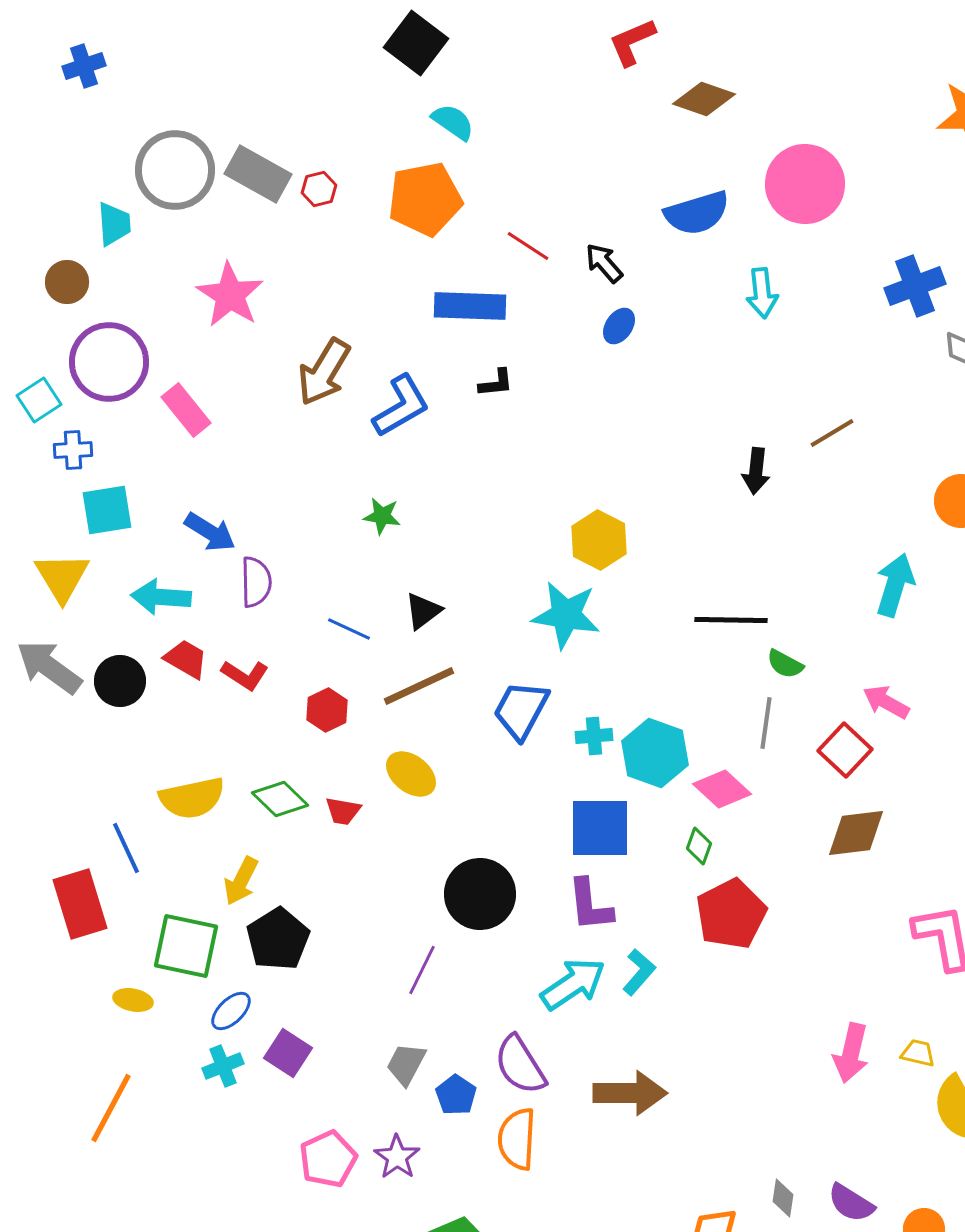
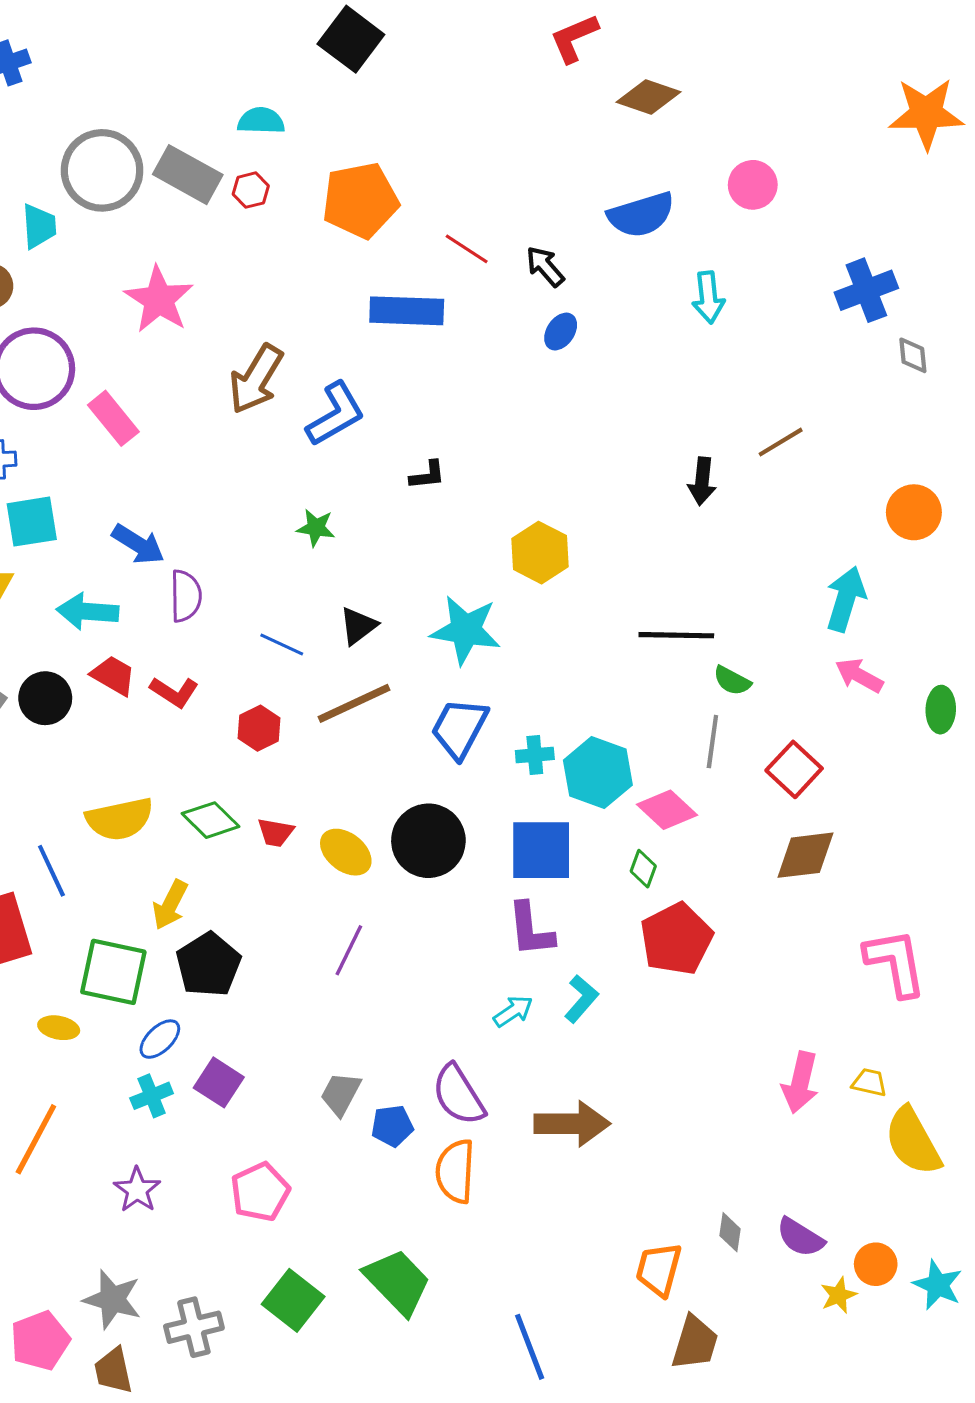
cyan semicircle: (453, 122) -> (261, 121), moved, turned -33
pink circle: (805, 184) -> (753, 185), size x0.6
black L-shape: (496, 383) -> (427, 475), moved
cyan star: (566, 615) -> (466, 630), moved
pink arrow: (886, 702) -> (859, 675), moved
yellow ellipse: (411, 774) -> (346, 852), moved
black circle: (480, 894) -> (428, 841), moved
purple line: (422, 970) -> (349, 950), moved
cyan arrow: (573, 984) -> (513, 1011), size x0.6
blue pentagon: (456, 1095) -> (392, 1126), turned 30
purple star: (397, 1157) -> (137, 1190), moved

